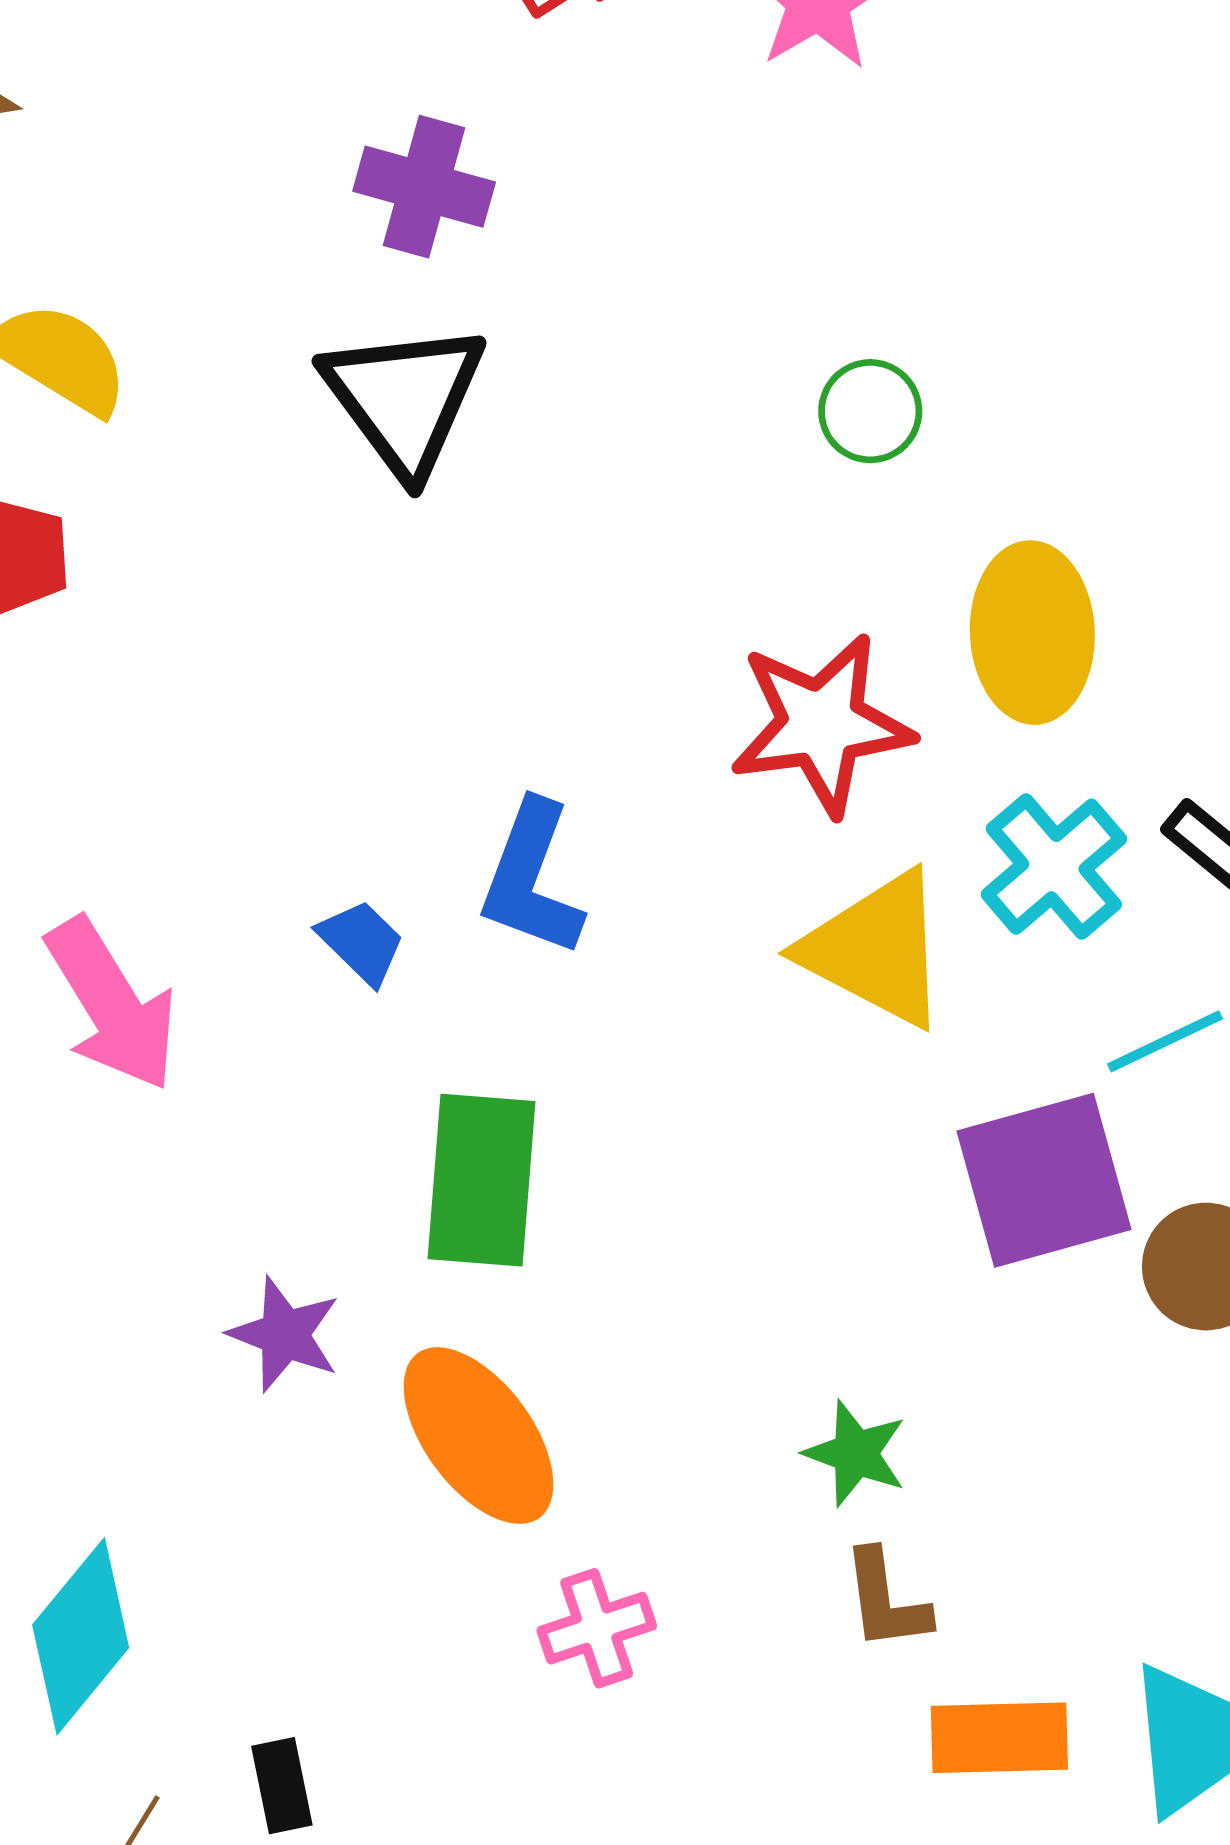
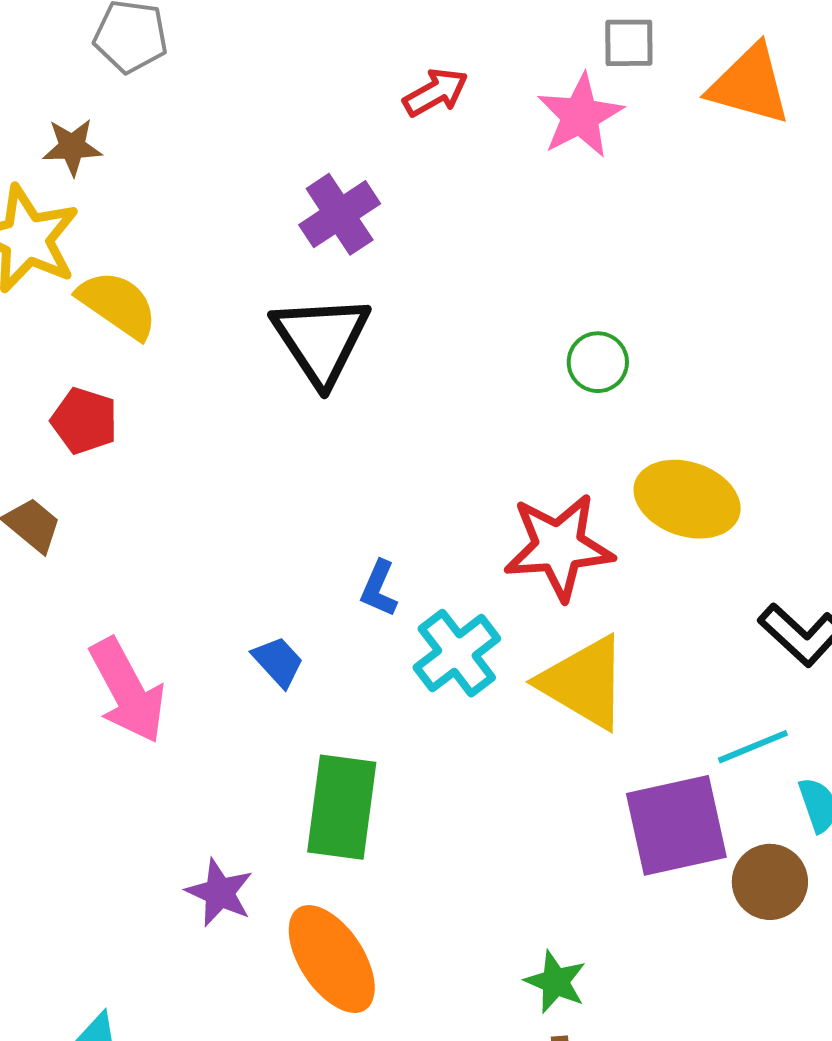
purple cross: (424, 187) -> (340, 214), turned 38
yellow ellipse: (1032, 633) -> (687, 499), turned -72
cyan cross: (1054, 867) -> (457, 653), moved
blue L-shape: (532, 879) -> (379, 589), moved, size x0.6

